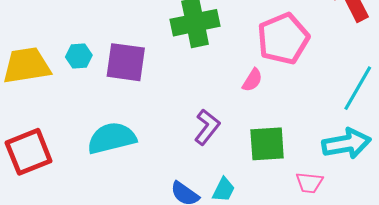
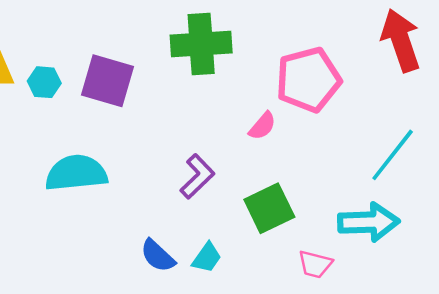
cyan hexagon: (79, 56) -> (44, 82), moved
green square: (267, 144) -> (269, 208), turned -30

